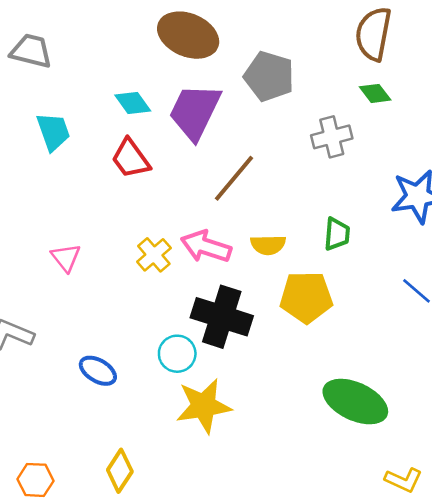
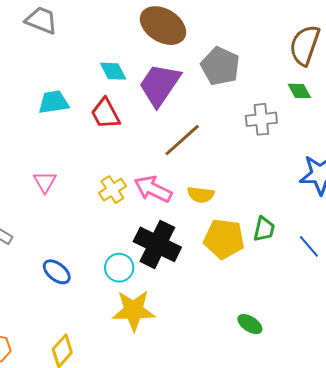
cyan trapezoid: (53, 132) -> (54, 102), moved, turned -88
green trapezoid: (337, 234) -> (264, 229), moved
green ellipse: (355, 402) -> (250, 324), size x0.5

